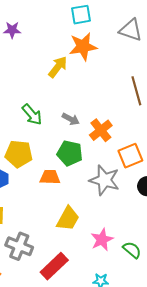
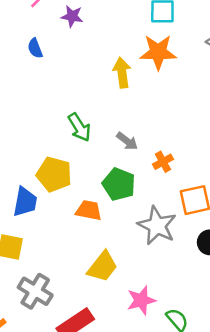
yellow arrow: (58, 67) -> (122, 73), turned -55
orange cross: (101, 130) -> (163, 162), size x0.7

